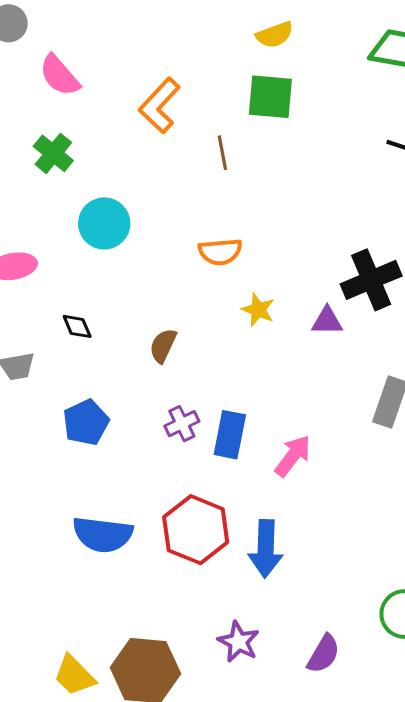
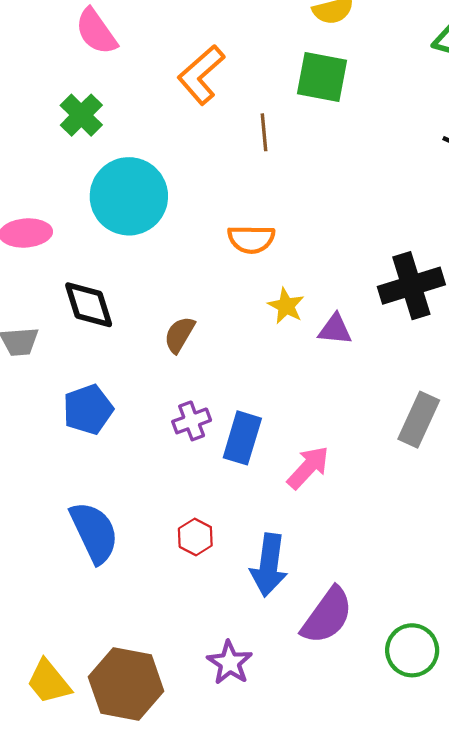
cyan circle: (104, 223) -> (129, 196), size x1.4
purple triangle: (327, 321) -> (335, 329), moved
black diamond: (77, 326) -> (89, 305), size x1.6
red hexagon: (196, 530) -> (195, 537), size x0.5
blue semicircle: (103, 534) -> (94, 532), turned -128
purple semicircle: (323, 654) -> (327, 616), moved, size x1.4

